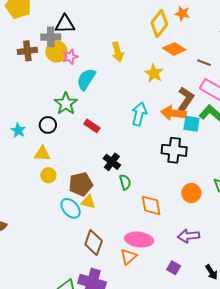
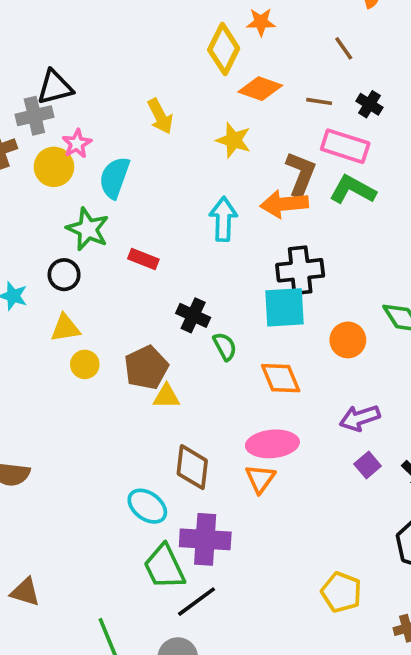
yellow circle: (56, 51) -> (54, 167), moved
cyan square: (192, 124) -> (285, 307), moved, size x1.4
cyan ellipse: (71, 208) -> (147, 506), moved
purple square: (174, 268) -> (368, 465), moved, turned 32

